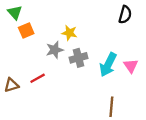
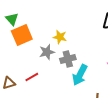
orange square: (26, 31) -> (22, 35), size x1.5
cyan arrow: (108, 65) -> (80, 75), moved

